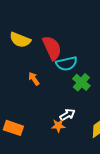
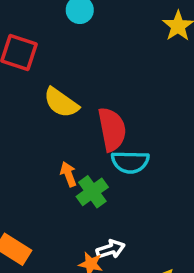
green cross: (81, 82) -> (92, 192), moved

